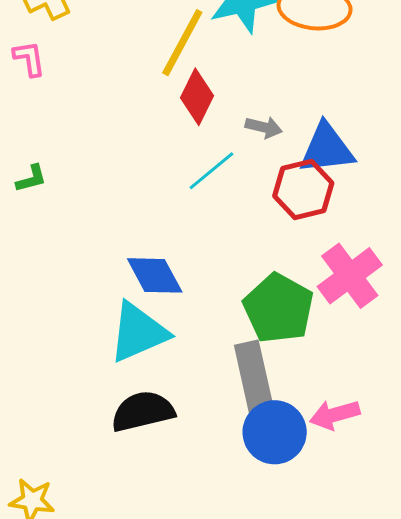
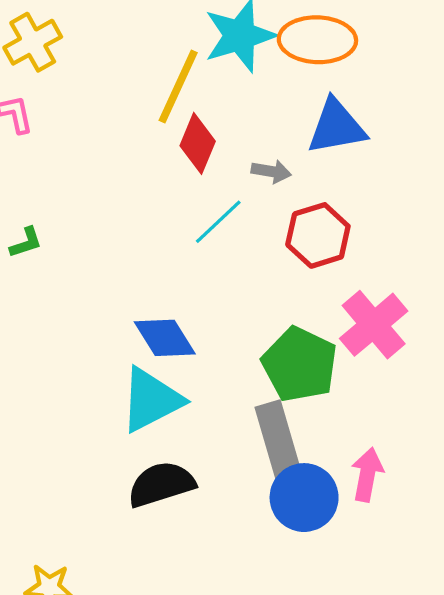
blue triangle: (327, 149) -> (336, 127), moved
pink arrow: (335, 415) -> (367, 475), turned 120

